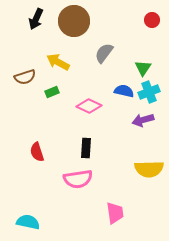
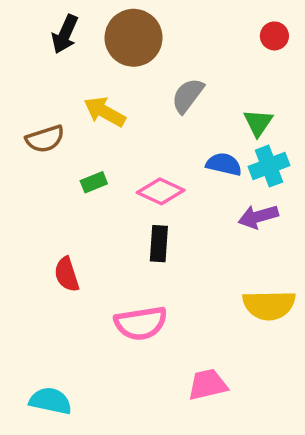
green rectangle: (52, 92) -> (94, 182), moved
black rectangle: (86, 148) -> (159, 244), moved
pink trapezoid: (115, 213) -> (208, 385), turned -95

